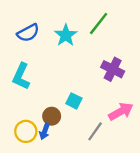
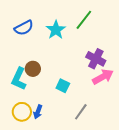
cyan L-shape: (21, 76) -> (19, 79), moved
pink arrow: (121, 111) -> (103, 77), moved
brown circle: (52, 116) -> (33, 69), moved

